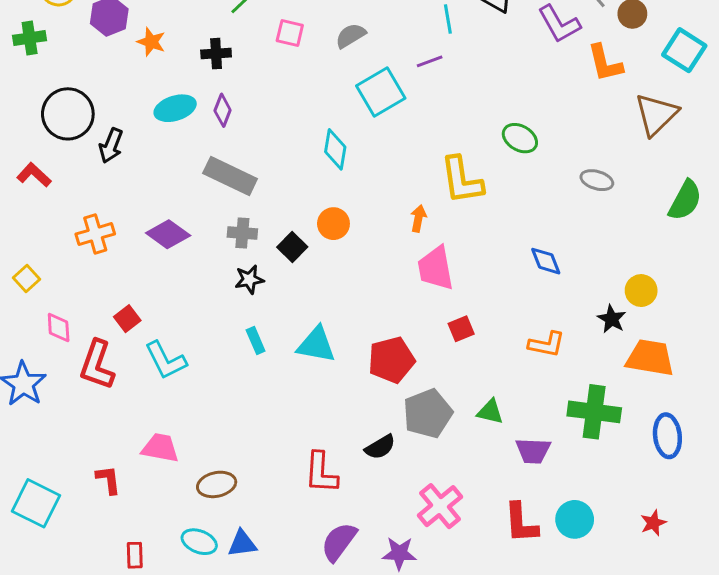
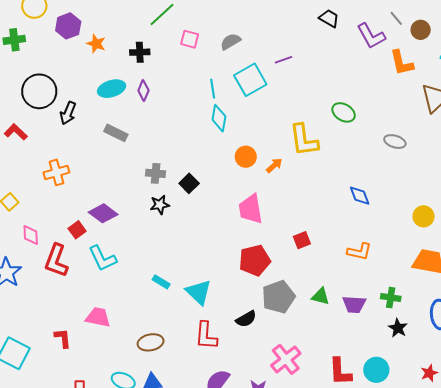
cyan line: (448, 19) -> (213, 89), moved
gray rectangle: (230, 176) -> (116, 133), moved, size x0.7
orange arrow: (418, 218) -> (274, 165), turned 36
orange circle: (333, 224) -> (246, 157), moved
purple diamond: (168, 234) -> (103, 213), moved
pink trapezoid: (436, 268) -> (251, 209), moved
black star: (612, 319) -> (398, 328), moved
cyan rectangle: (256, 341) -> (161, 282), moved, turned -36
cyan triangle: (316, 345) -> (199, 292), moved, turned 32
green cross: (594, 412) -> (391, 298), size x0.6
purple trapezoid: (533, 451) -> (354, 304), moved
brown ellipse: (217, 484) -> (151, 342), moved

